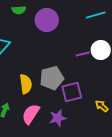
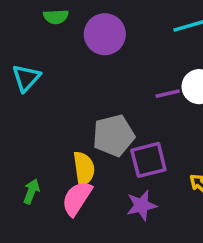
yellow semicircle: (26, 84) -> (84, 169), moved
purple star: (58, 118) -> (141, 205), moved

